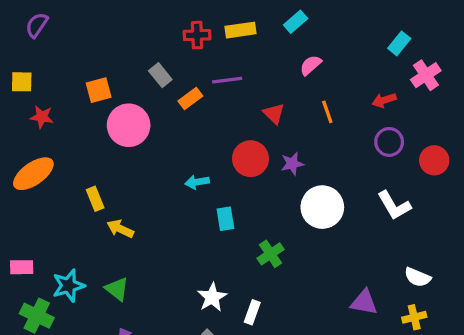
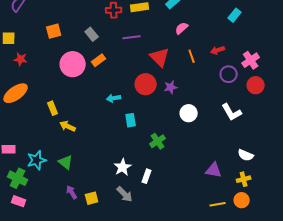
pink cross: (426, 75) -> (251, 60), moved
orange square: (99, 90) -> (54, 31), moved
orange rectangle: (190, 99) -> (99, 60), moved
red arrow: (384, 100) -> (218, 50), moved
red triangle: (274, 114) -> (160, 57), size x1.5
white circle: (322, 207) -> (189, 113), size x0.7

